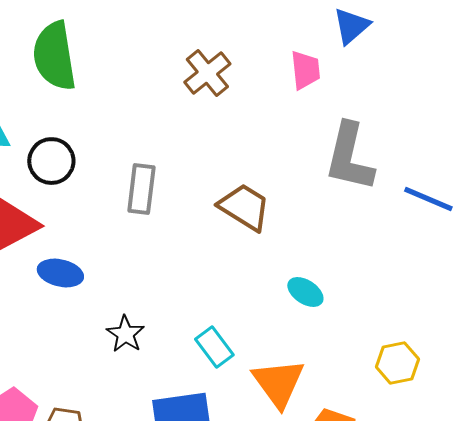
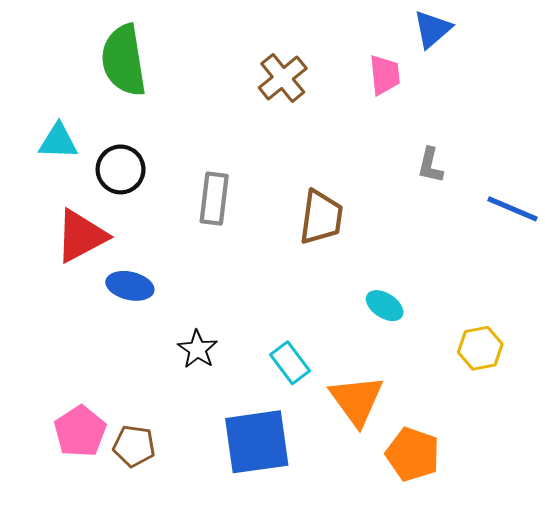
gray L-shape: (349, 157) -> (430, 165), size x0.5
brown trapezoid: (244, 207) -> (321, 217), turned 66
yellow hexagon: (397, 363) -> (480, 348), moved

